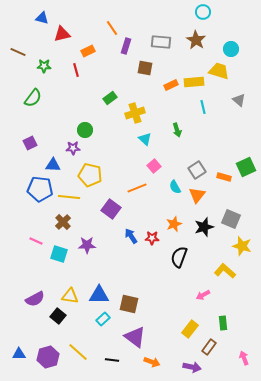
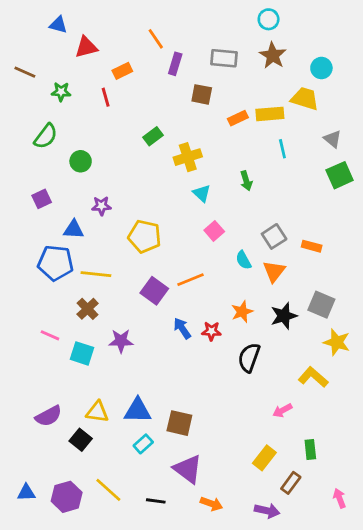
cyan circle: (203, 12) -> (269, 19), moved
green circle: (85, 130) -> (81, 161), moved
green square: (246, 167) -> (340, 175), moved
yellow pentagon: (90, 175) -> (145, 236), moved
orange line: (137, 188) -> (191, 280), moved

